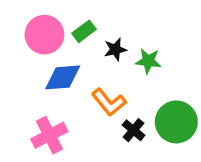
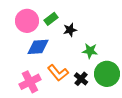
green star: (148, 61) -> (90, 51), moved
orange L-shape: (109, 102) -> (58, 73), moved

